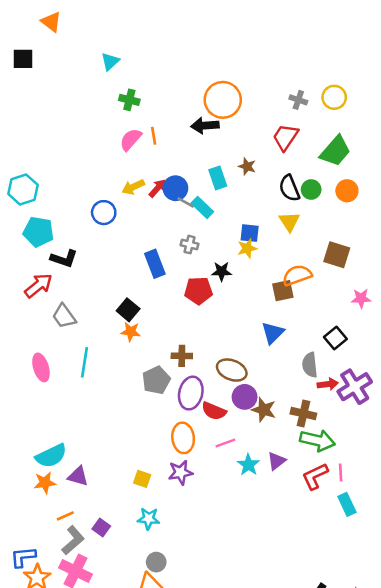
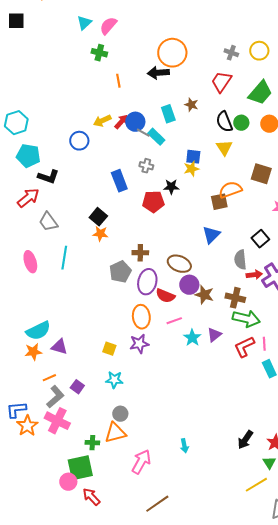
pink semicircle: (131, 140) -> (108, 26), moved

